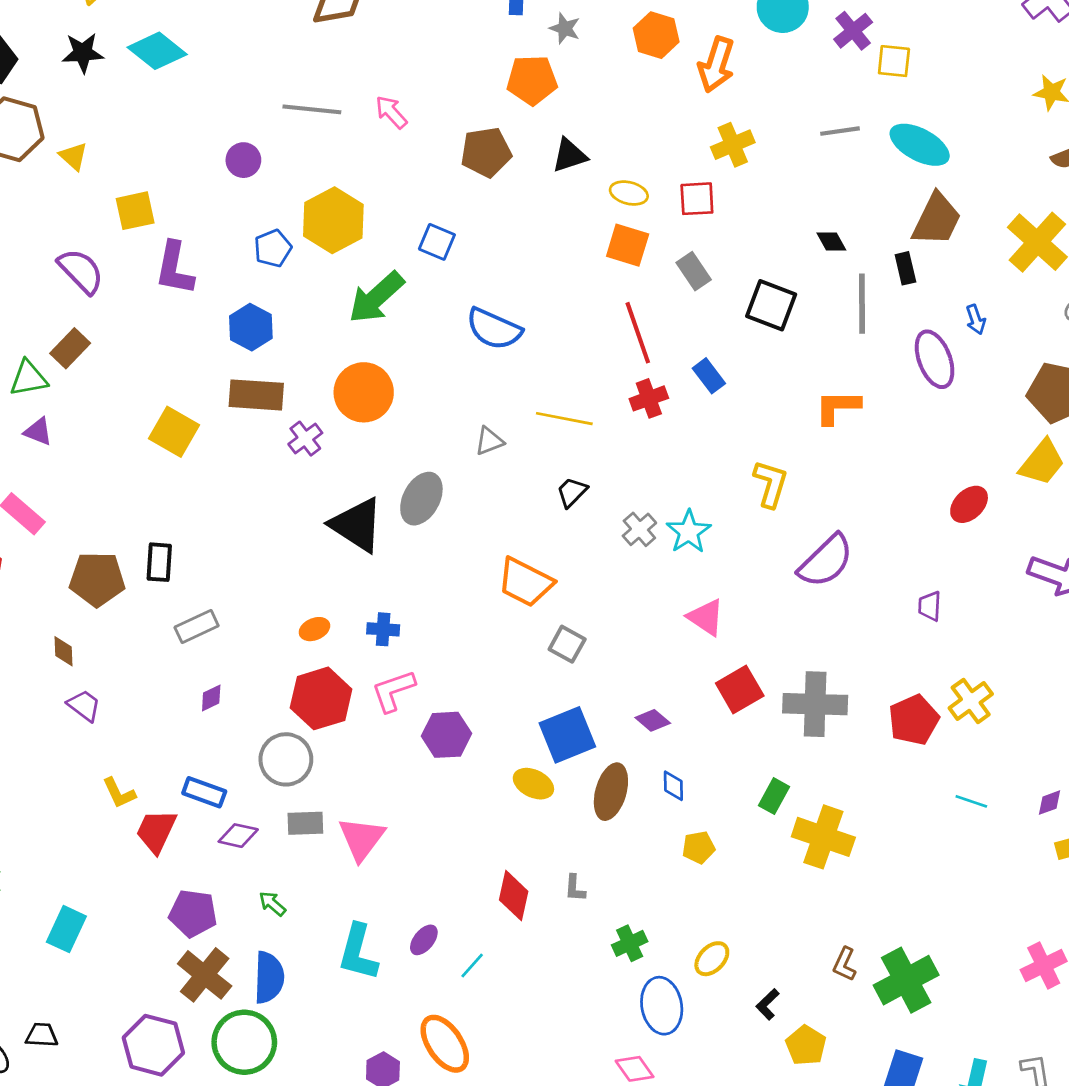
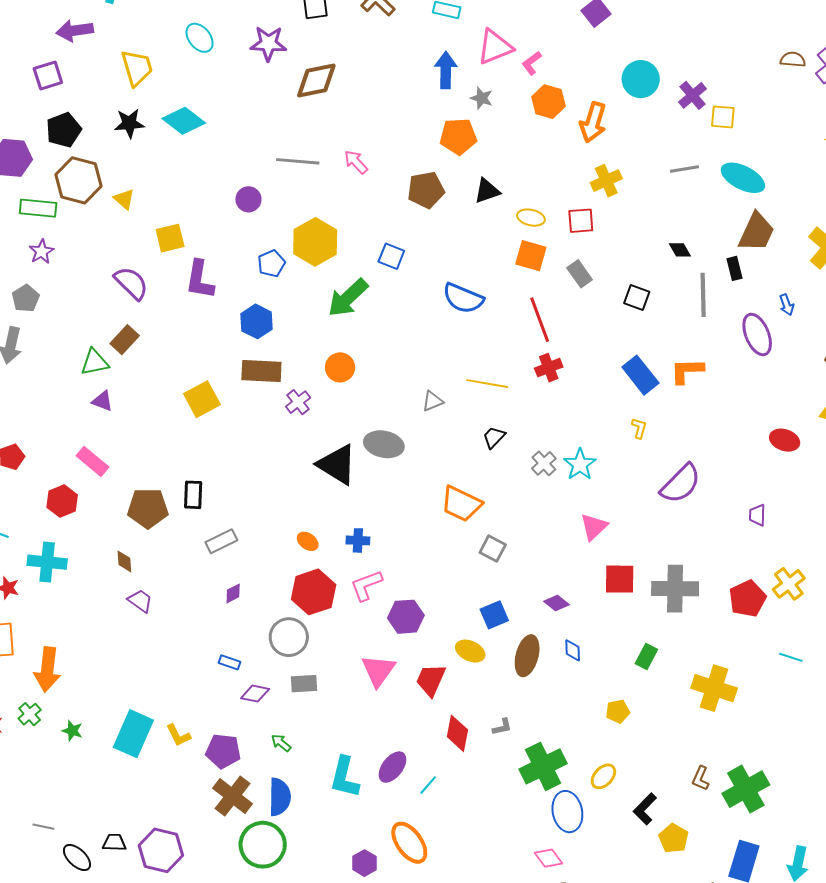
black square: (771, 305) -> (637, 297), size x0.7
blue semicircle: (494, 329) -> (463, 298), moved
blue rectangle: (709, 376) -> (640, 375), moved, size x1.5
orange circle: (364, 392) -> (340, 367), size x0.7
yellow square: (174, 432) -> (202, 399), turned 33
yellow L-shape: (771, 484) -> (639, 428), size x0.6
gray ellipse: (421, 499) -> (384, 444), turned 75
red ellipse: (969, 504) -> (785, 440), turned 64
pink triangle: (706, 617) -> (594, 527), turned 44
orange ellipse: (314, 629) -> (308, 541), turned 60
red square: (740, 689) -> (620, 579), turned 32
blue square: (567, 735) -> (494, 615), size x0.7
blue rectangle: (204, 792) -> (229, 662), size x0.7
yellow L-shape: (119, 793) -> (178, 735), moved
red trapezoid: (156, 831) -> (431, 680), moved
yellow cross: (823, 837) -> (714, 688), moved
pink triangle: (362, 839) -> (378, 671), moved
yellow pentagon: (699, 847) -> (618, 711), moved
gray L-shape: (575, 888) -> (502, 727), turned -105
cyan rectangle: (66, 929) -> (133, 734), moved, size x1.4
purple ellipse: (424, 940) -> (392, 767), size x1.4
green cross: (630, 943) -> (543, 766), size x1.8
black L-shape: (768, 1004) -> (645, 809), size x1.4
purple hexagon: (153, 1045) -> (161, 850), moved

